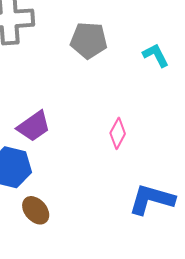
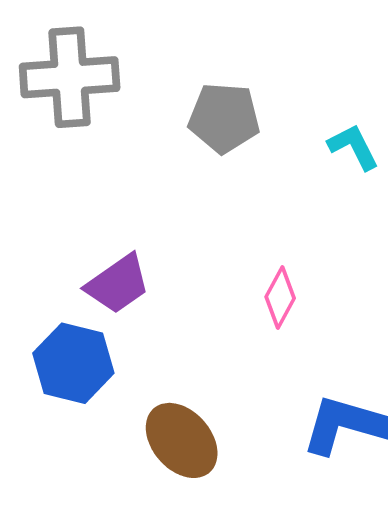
brown ellipse: (36, 210) -> (182, 440), moved, size x1.4

